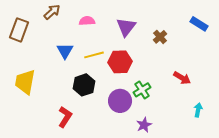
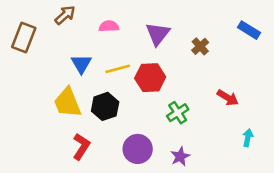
yellow trapezoid: (25, 82) -> (68, 103), moved, turned -32
purple circle: (120, 101) -> (138, 149), moved

